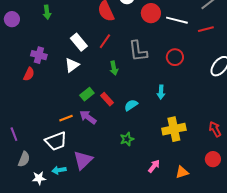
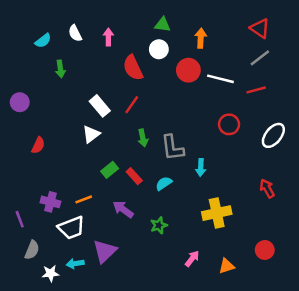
purple circle: (12, 19) -> (20, 102), moved
gray L-shape: (138, 51) -> (172, 148), moved
purple cross: (39, 55) -> (50, 202), moved
red circle: (175, 57) -> (229, 124), moved
purple arrow: (88, 117) -> (123, 209), moved
red arrow: (215, 129) -> (267, 188), moved

